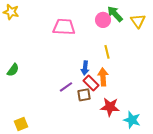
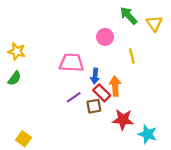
yellow star: (11, 12) -> (17, 51), moved
pink circle: (103, 20) -> (105, 37), moved
pink trapezoid: (64, 27) -> (72, 63), moved
yellow line: (107, 52) -> (132, 56), moved
yellow square: (21, 124) -> (23, 139), turned -32

